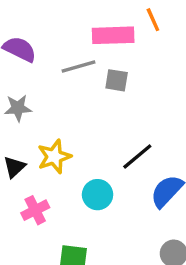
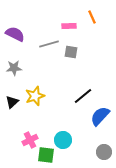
pink rectangle: (113, 35) -> (69, 26), size x0.6
cyan circle: (98, 195) -> (63, 140), moved
pink cross: (35, 210) -> (30, 140), moved

